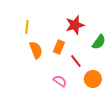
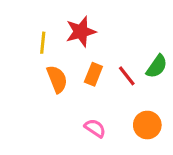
red star: (75, 25) -> (81, 32), moved
red line: (76, 61) -> (127, 76), moved

